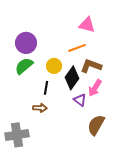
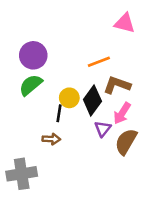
pink triangle: (87, 25) -> (125, 23), moved
yellow circle: (54, 66) -> (69, 98), moved
purple triangle: (80, 100) -> (103, 129), turned 32
brown semicircle: (96, 125) -> (126, 142), moved

